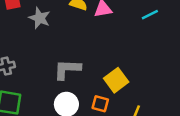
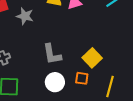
gray L-shape: (67, 69) -> (52, 54), turned -95

